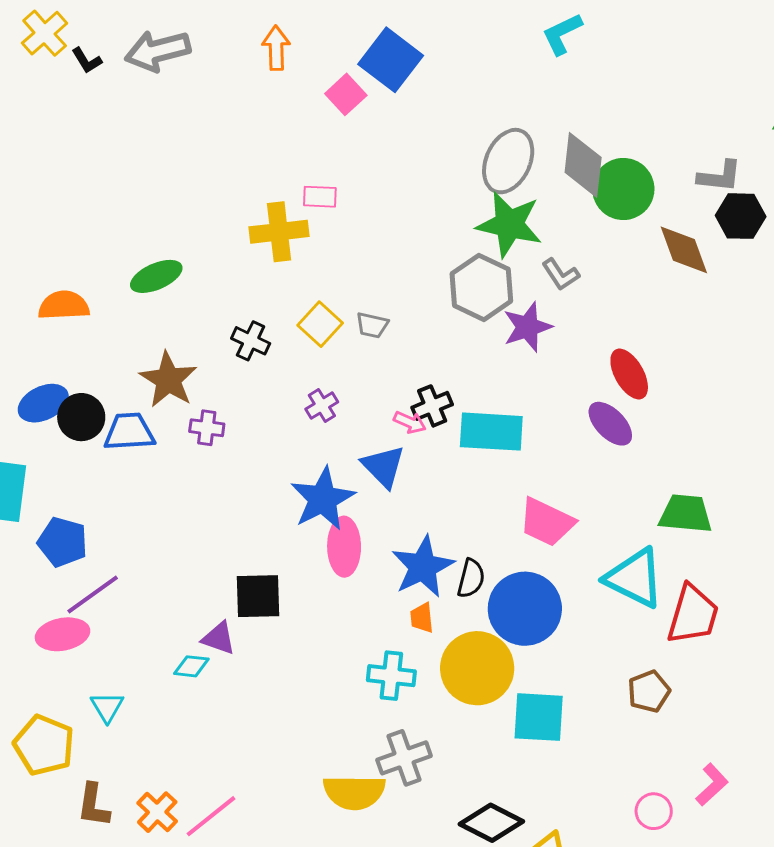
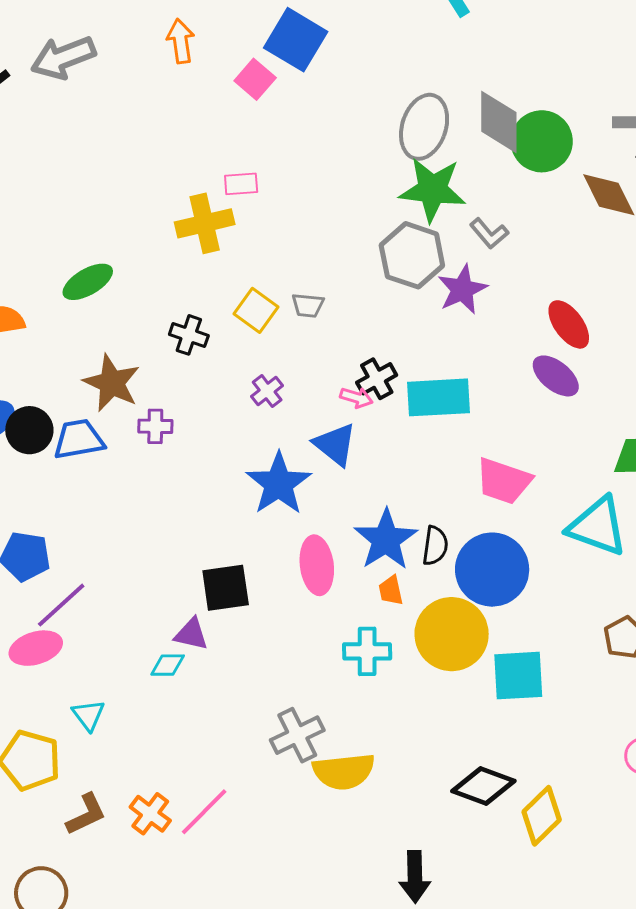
pink ellipse: (344, 547) -> (317, 565), moved
gray cross: (404, 758) -> (297, 735), moved
brown L-shape: (94, 805) -> (86, 814), turned -117

